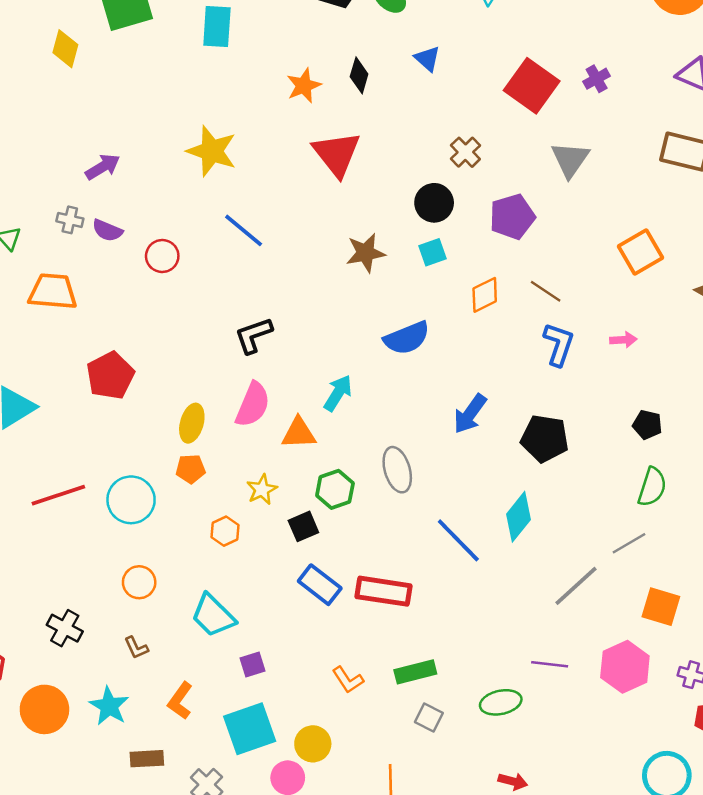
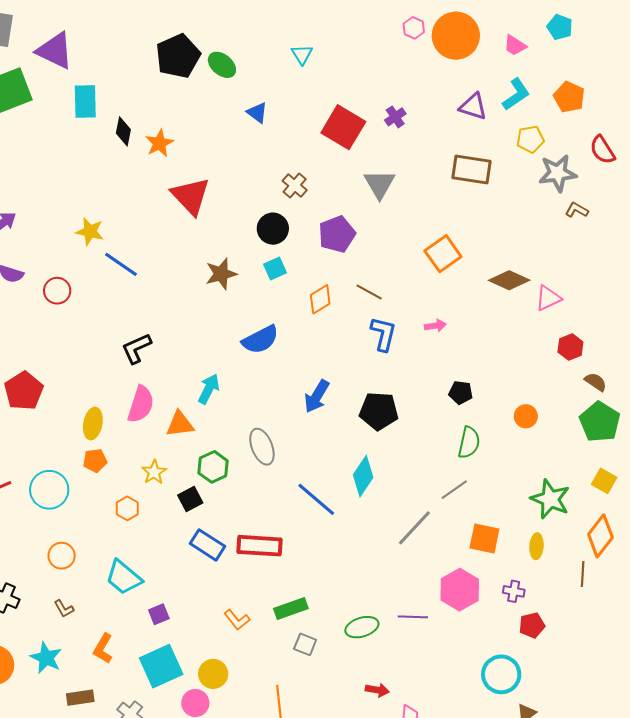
black diamond: (359, 75) -> (123, 131), moved
yellow star: (212, 151) -> (90, 232), moved, size x0.7
purple line: (550, 664) -> (413, 617), moved

